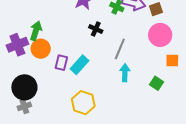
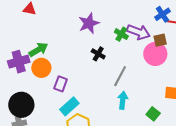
green arrow: (36, 31) -> (38, 50), turned 36
pink circle: (160, 35) -> (155, 54), moved
cyan rectangle: (79, 65) -> (69, 106), moved

